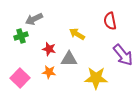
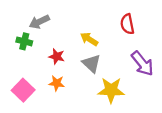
green cross: (21, 36) -> (24, 41), turned 32
gray triangle: (69, 59) -> (91, 63), moved, turned 42

